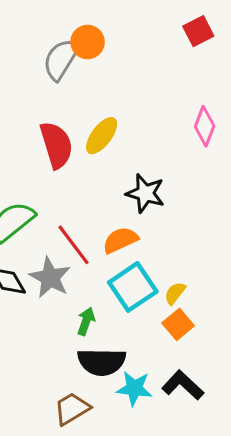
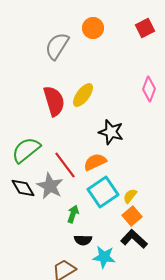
orange circle: (88, 42) -> (93, 28), moved
black semicircle: (102, 362) -> (83, 240), size x0.6
black L-shape: (183, 385) -> (134, 239), moved

